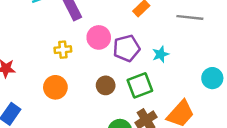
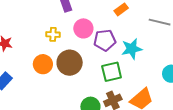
cyan star: (161, 54) -> (132, 49), size x1.5
brown circle: (106, 85) -> (70, 63), moved, size x1.6

